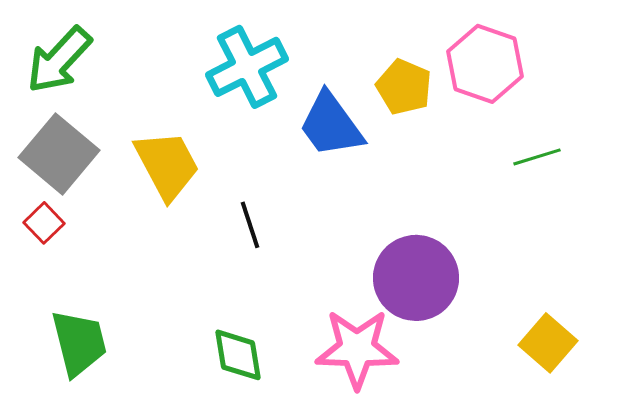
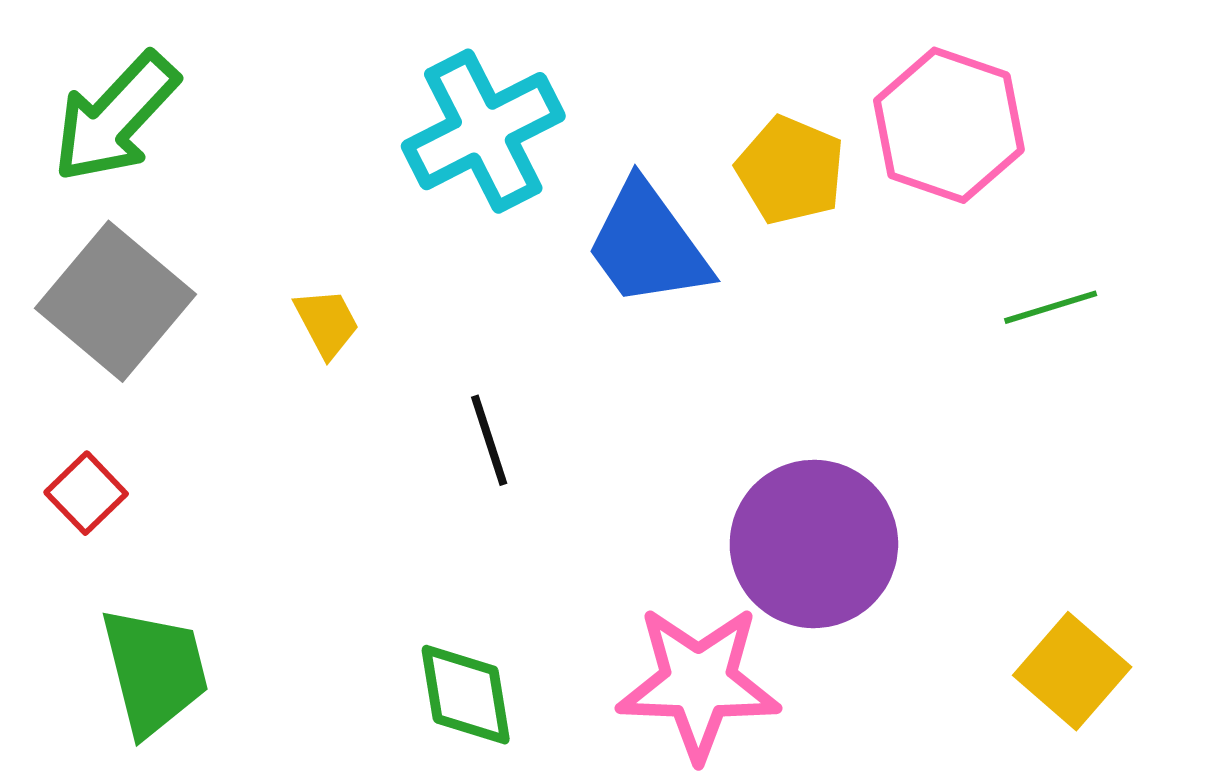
yellow trapezoid: (167, 165) -> (327, 323), size x0.5
red square: (44, 223) -> (86, 493), moved

